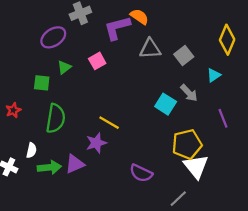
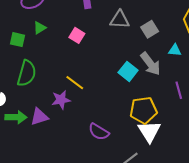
pink square: (97, 61) -> (77, 35), moved, turned -35
cyan triangle: (214, 75) -> (175, 50), turned 32
gray arrow: (189, 93) -> (150, 64), size x1.4

